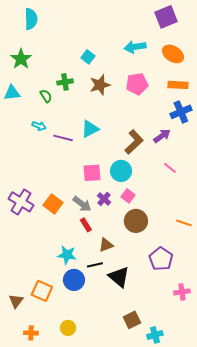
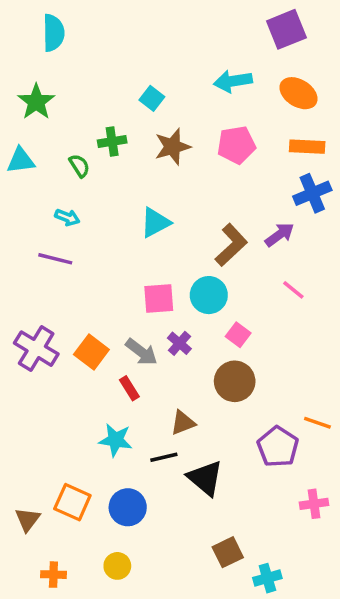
purple line: (63, 138) -> (55, 259), moved
pink square: (128, 196) -> (238, 335), moved
orange line: (184, 223) -> (317, 423), moved
red rectangle: (86, 225) -> (129, 388), moved
blue circle: (74, 280) -> (128, 507), moved

